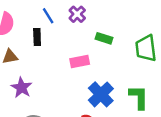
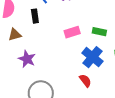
green rectangle: (104, 38) -> (99, 32), moved

